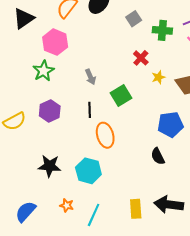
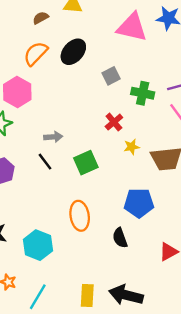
gray arrow: (90, 77) -> (53, 137), turned -77
black line: (90, 110) -> (45, 162), moved, turned -42
orange ellipse: (105, 135) -> (80, 216), moved

